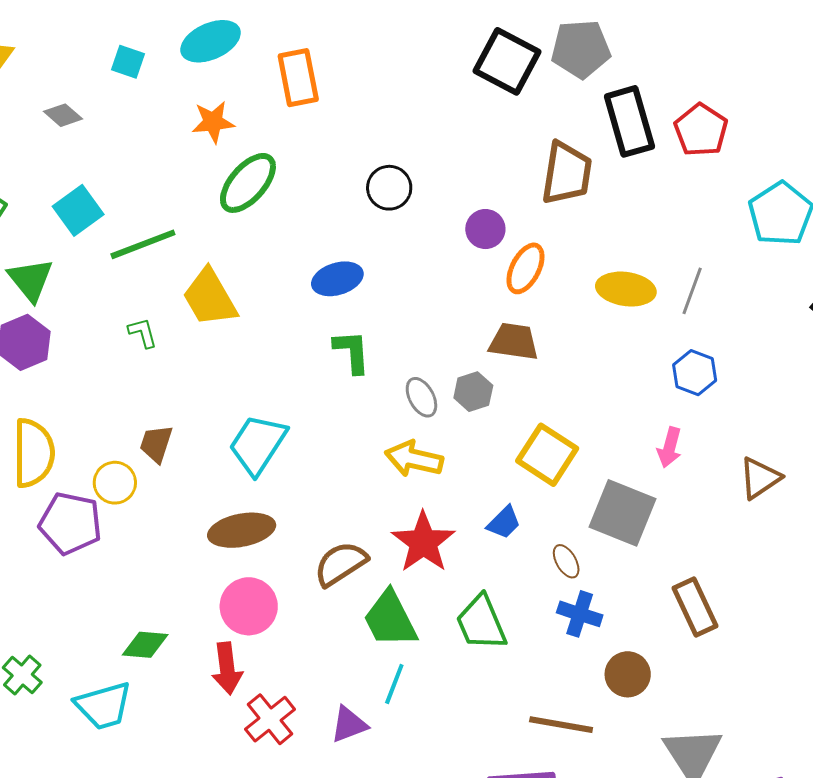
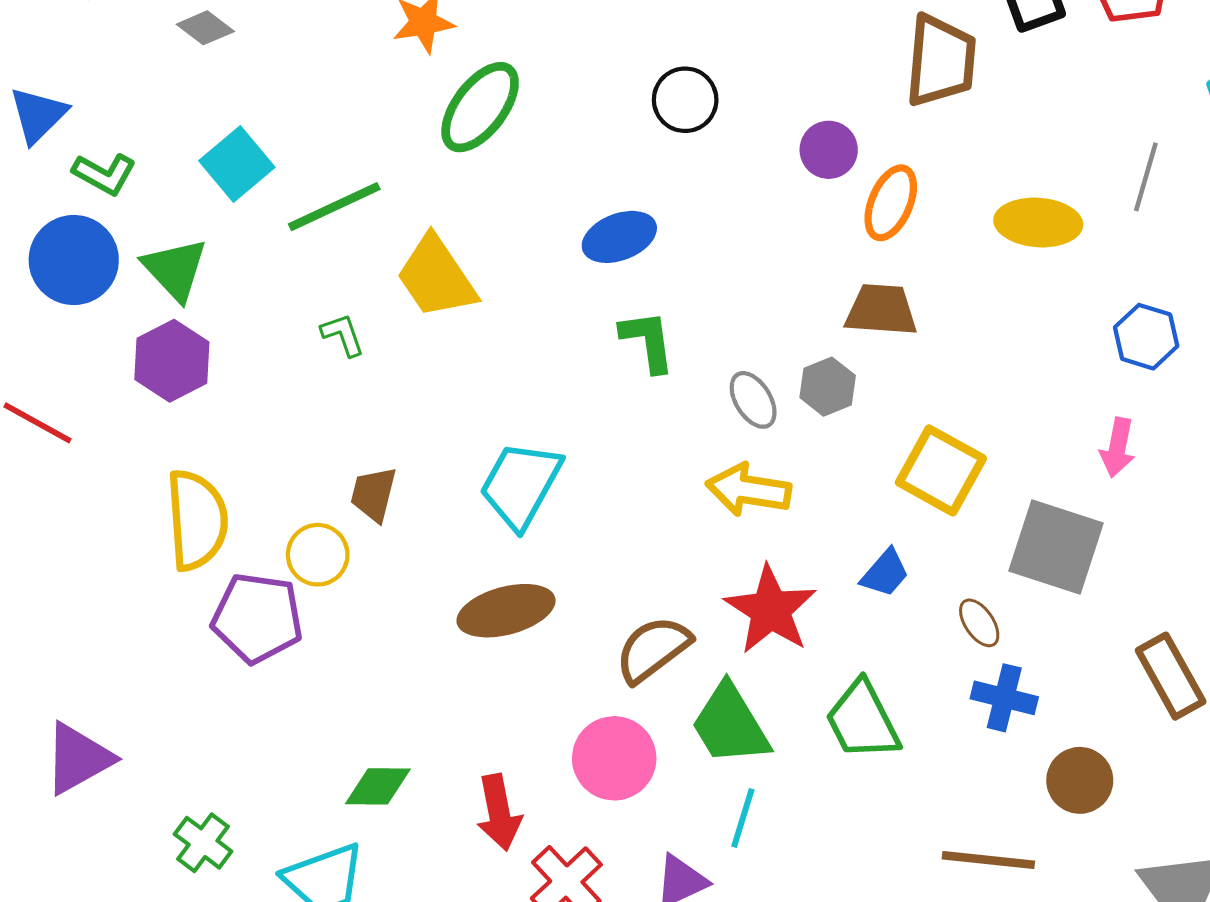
gray line: (692, 291) -> (1146, 177), moved
pink circle: (249, 606) -> (614, 758), moved

